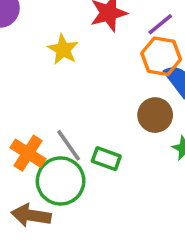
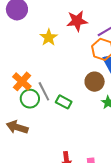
orange cross: (28, 153) -> (22, 81), moved
green circle: (61, 181) -> (30, 99), moved, size x0.7

